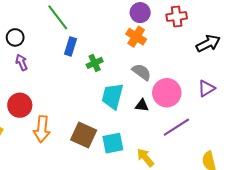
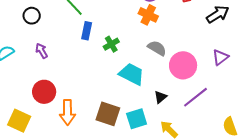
black circle: (15, 37) -> (32, 16), moved
cyan trapezoid: (113, 96) -> (132, 74), turned 108
black triangle: (142, 105) -> (160, 97), moved, turned -40

